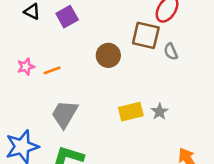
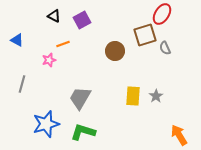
brown square: (146, 35) -> (145, 35), turned -30
orange line: (52, 70) -> (63, 44), moved
yellow rectangle: (131, 112) -> (133, 96), turned -72

